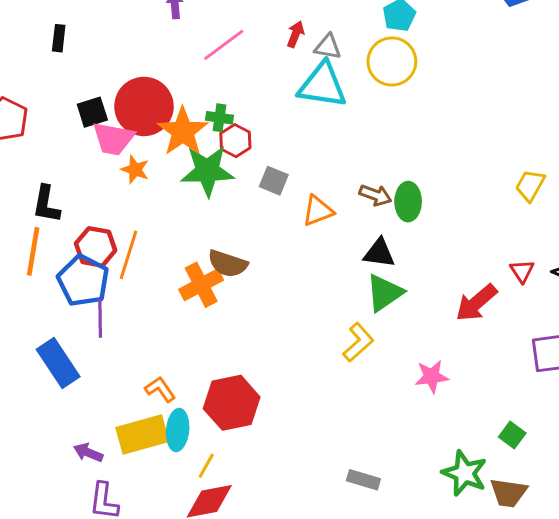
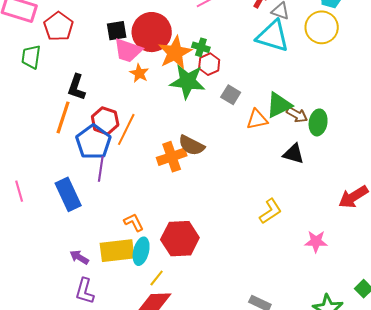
green triangle: (384, 293) -> (279, 105), moved

